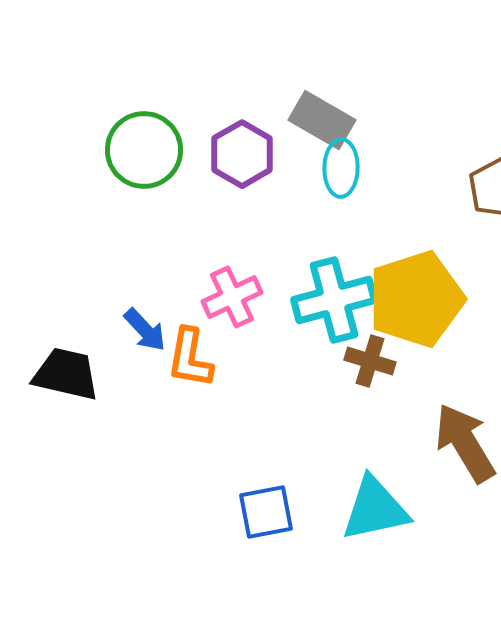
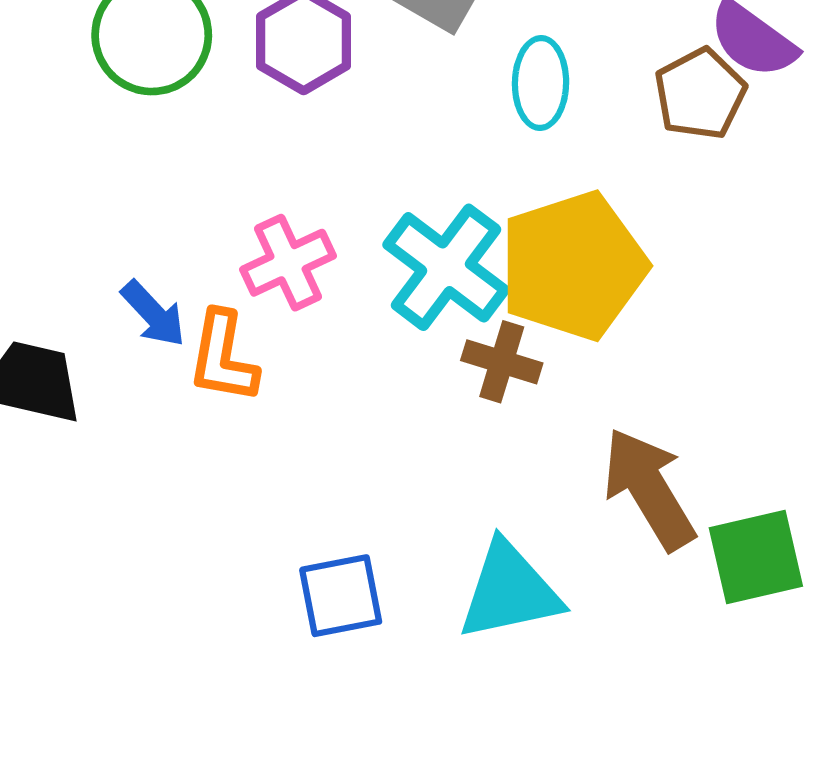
cyan ellipse: (341, 168) -> (541, 83), moved
cyan cross: (334, 300) -> (446, 267), turned -38

